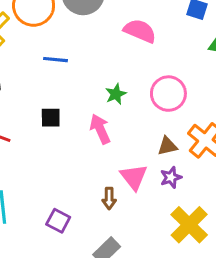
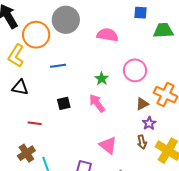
pink triangle: (134, 177) -> (108, 145), moved
brown arrow: (109, 198) -> (142, 142), moved

